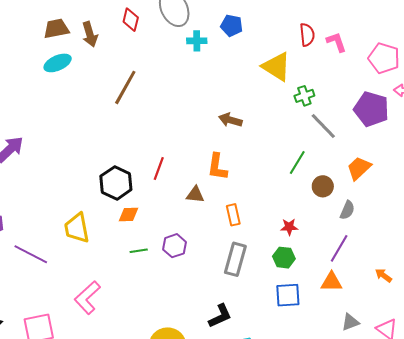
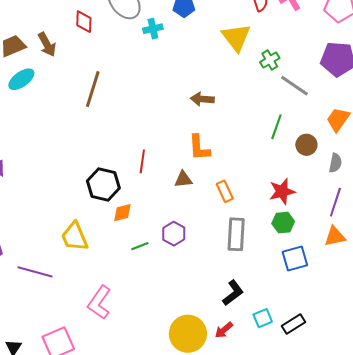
yellow triangle: (276, 67) -> (236, 37), turned 32
red star: (289, 227) -> (282, 191), size x1.5

